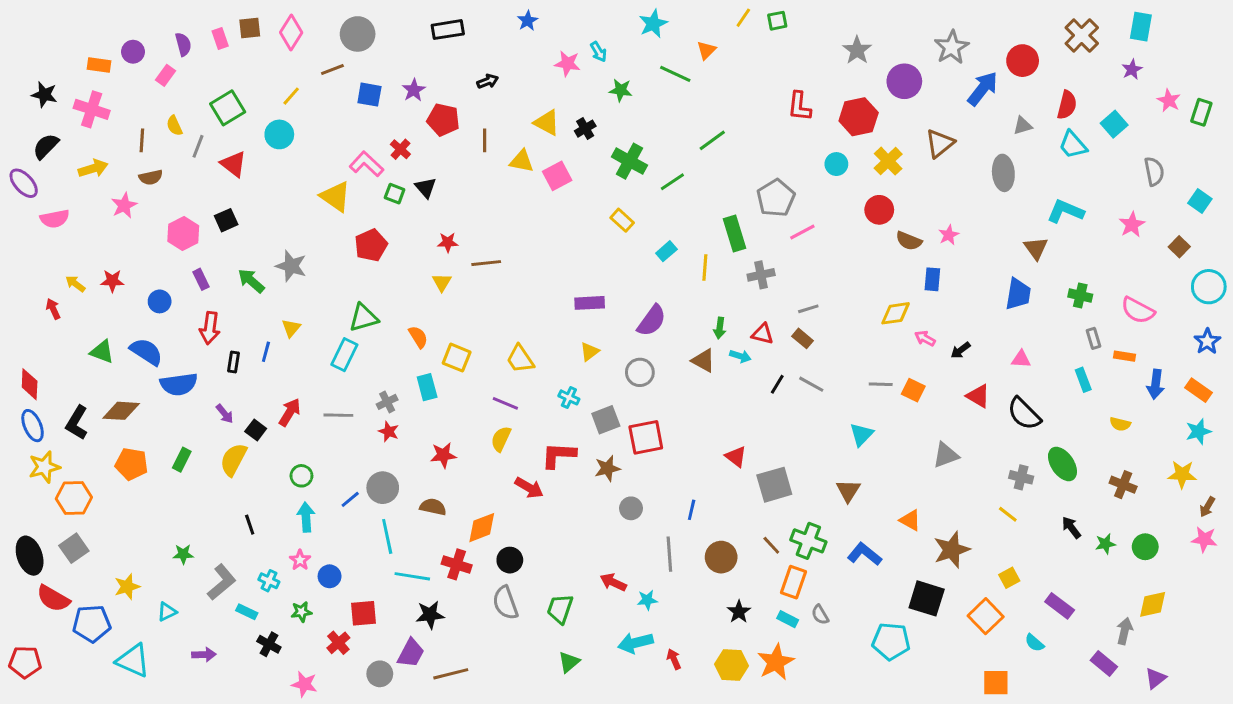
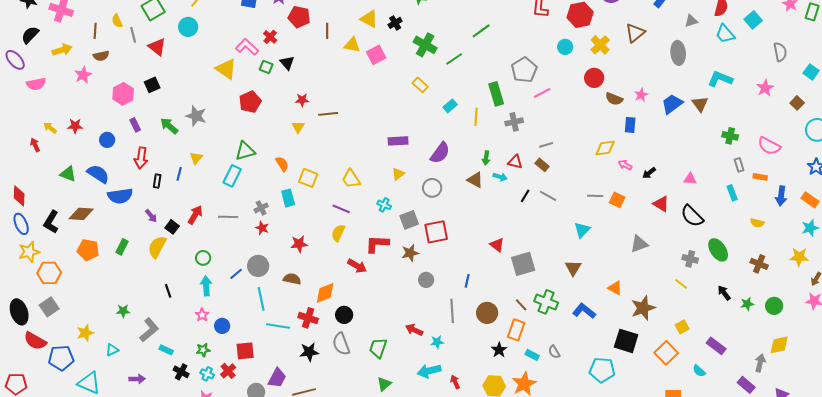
gray line: (198, 146) -> (133, 35), turned -35
blue trapezoid: (1018, 294) -> (672, 104), moved, turned -135
cyan cross: (269, 581) -> (207, 374), moved
orange rectangle: (794, 582) -> (516, 330), moved
black star: (430, 615) -> (309, 352), moved

